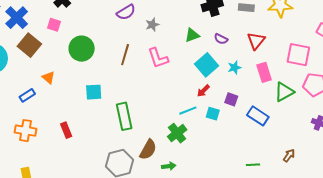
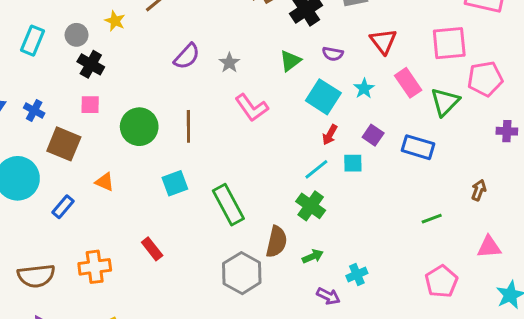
blue cross: (17, 18) -> (34, 110), size x0.6
brown line: (125, 55) -> (188, 126), moved
blue rectangle: (27, 95) -> (63, 207), moved
purple square: (231, 99) -> (373, 135), turned 32

